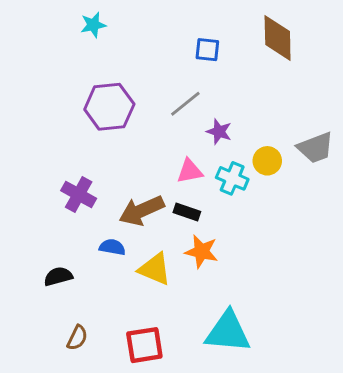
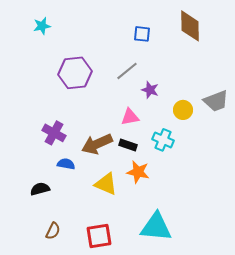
cyan star: (93, 25) -> (42, 26), moved
cyan cross: (232, 178) -> (163, 140), moved
blue semicircle: (112, 247) -> (66, 164), moved

